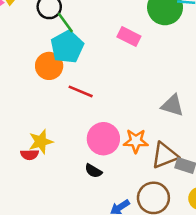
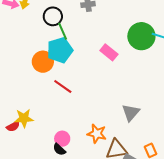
gray triangle: (172, 105) -> (131, 113), turned 42
pink circle: (103, 139) -> (62, 139), moved, size x0.6
red semicircle: (30, 155) -> (13, 126), turned -40

